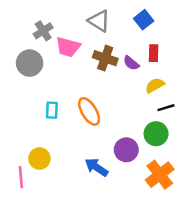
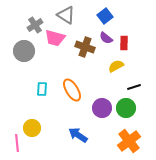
blue square: (144, 20) -> (105, 16), moved
gray triangle: (99, 21) -> (66, 15), moved
purple semicircle: (131, 63) -> (106, 38), moved
yellow semicircle: (155, 85) -> (116, 66), moved
purple circle: (126, 150) -> (102, 108), moved

